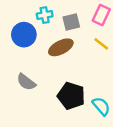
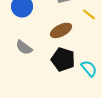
brown ellipse: (61, 47) -> (61, 30), moved

